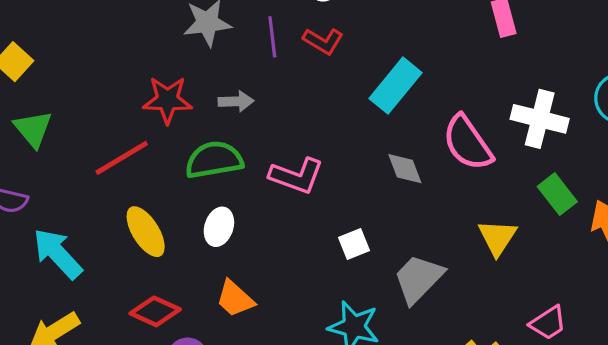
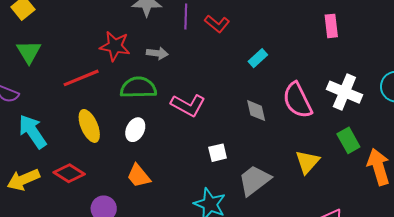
cyan rectangle: (395, 86) -> (258, 58), size x0.6
red diamond: (155, 311) -> (69, 173), moved

